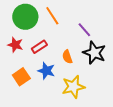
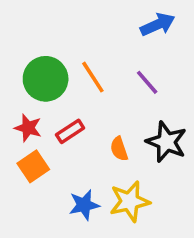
purple line: (84, 30) -> (147, 82), moved
blue star: (46, 71) -> (84, 205), moved, turned -30
orange square: (21, 77) -> (33, 166), moved

